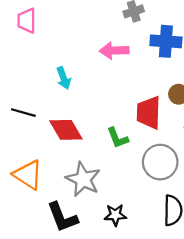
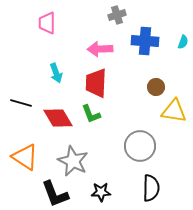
pink trapezoid: (27, 21) -> (47, 23), moved
red trapezoid: (149, 113) -> (96, 83), moved
green L-shape: (118, 138) -> (91, 114), moved

